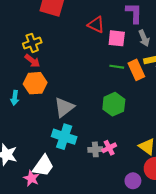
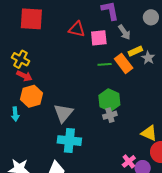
yellow cross: (32, 43) -> (21, 59), turned -30
pink cross: (109, 148) -> (129, 161), moved
gray cross: (95, 149) -> (110, 115), moved

